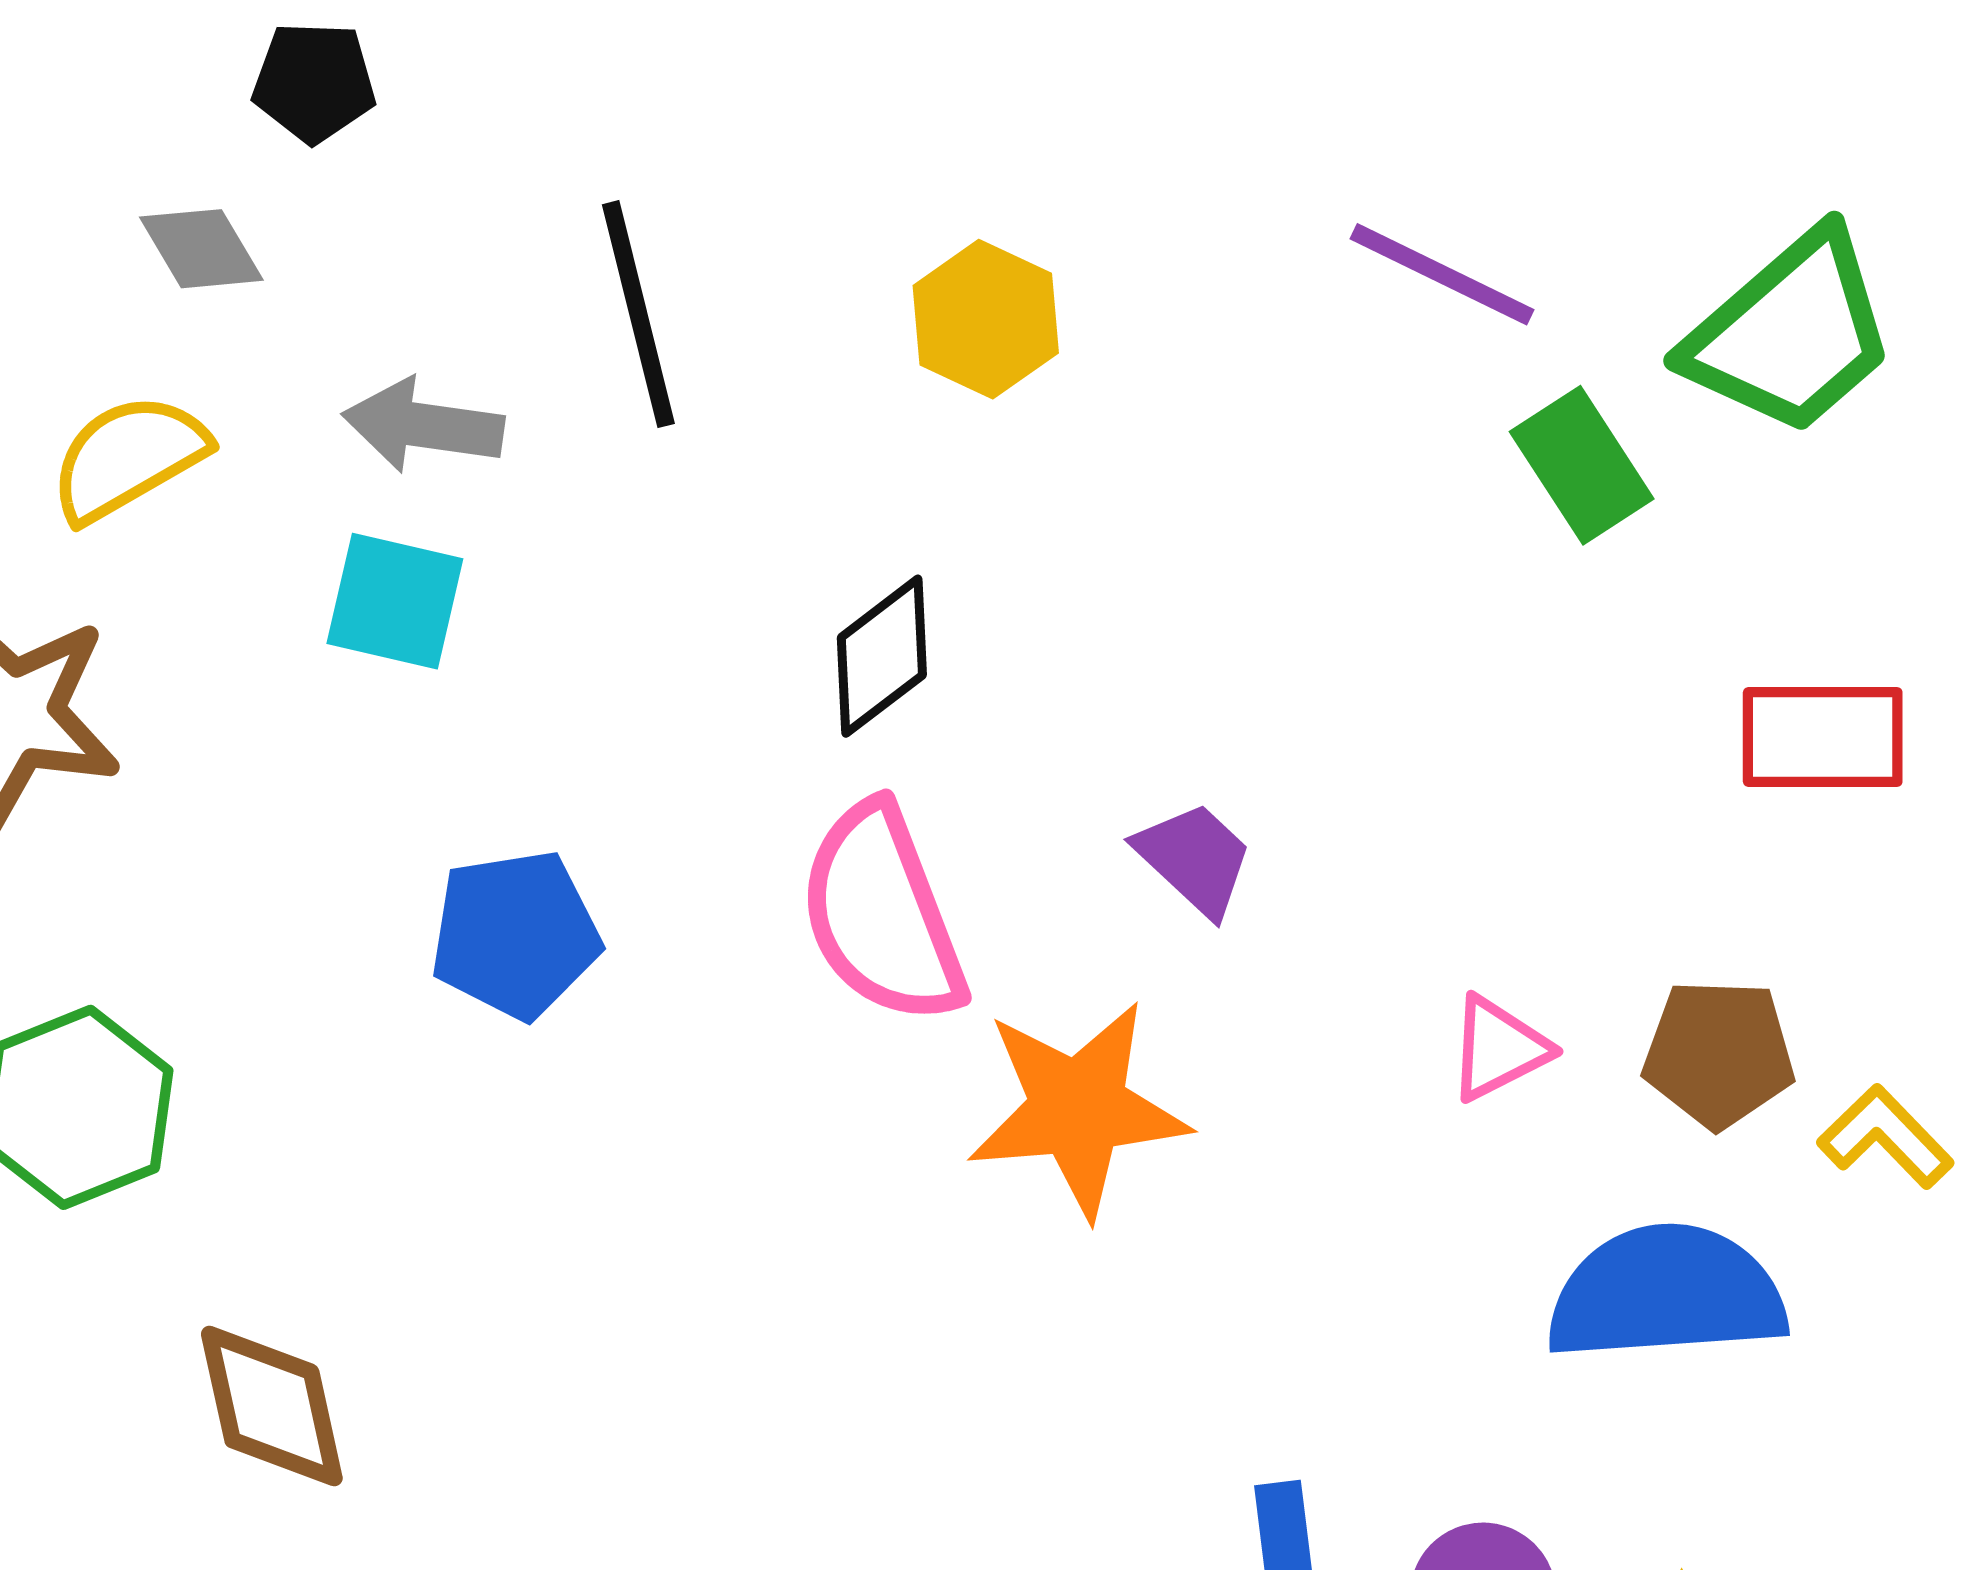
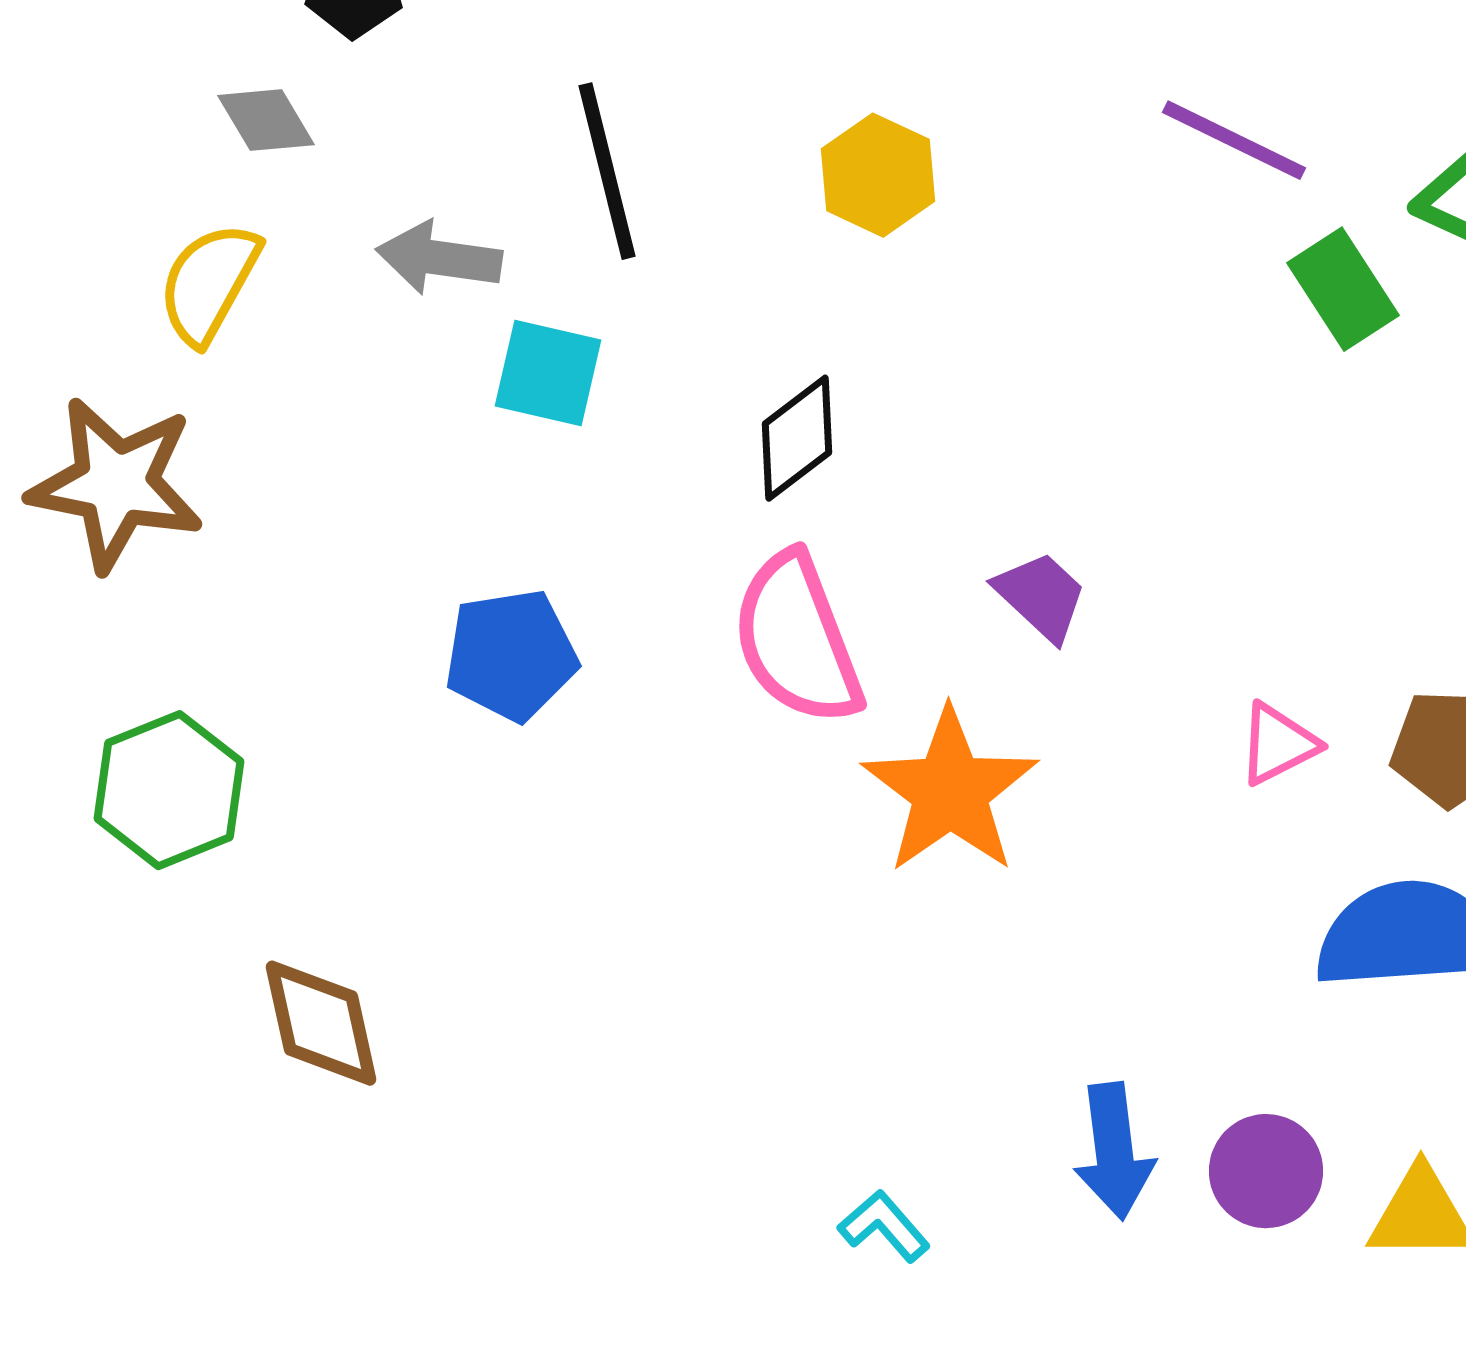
yellow semicircle: (128, 458) -> (209, 283), turned -31
cyan square: (395, 601) -> (548, 373), moved
orange star: (1078, 1109) -> (950, 791), turned -30

